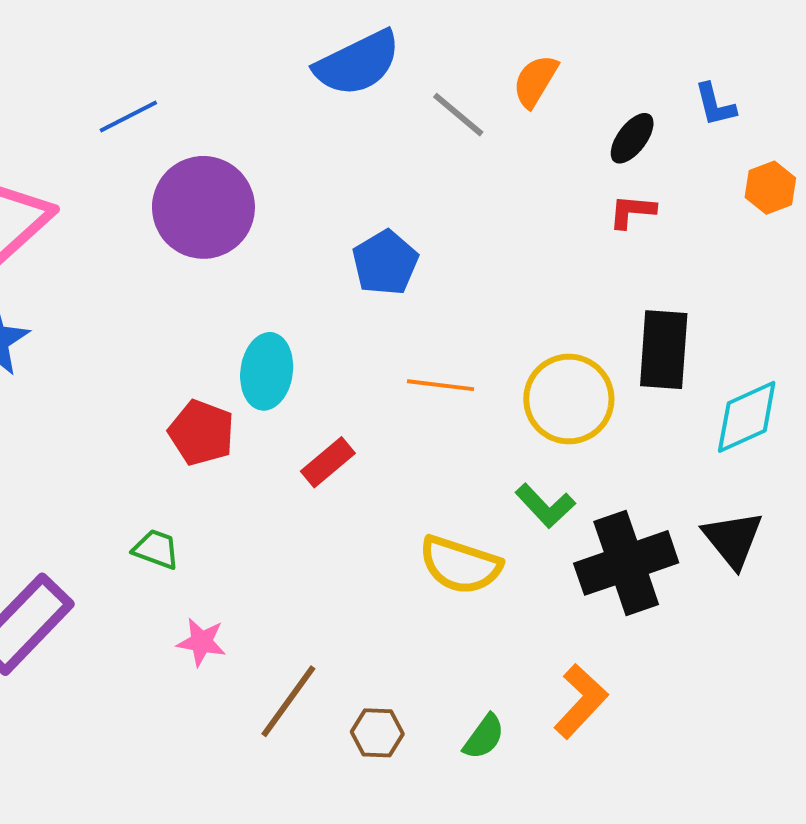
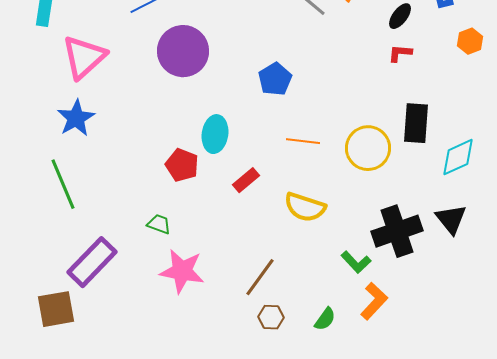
green L-shape: (545, 506) -> (356, 262), moved
yellow semicircle: (460, 565) -> (305, 207), moved
pink star: (201, 642) -> (182, 271), size x1.8
brown line: (288, 701) -> (260, 277), moved

